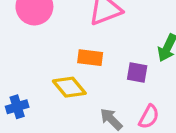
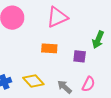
yellow diamond: (69, 87) -> (33, 81), moved

